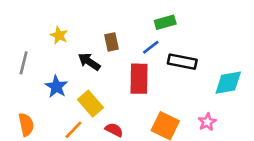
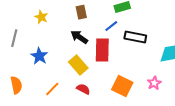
brown rectangle: (111, 42) -> (81, 12), moved
black arrow: (89, 62) -> (79, 37), moved
yellow rectangle: (90, 104) -> (78, 65), moved

